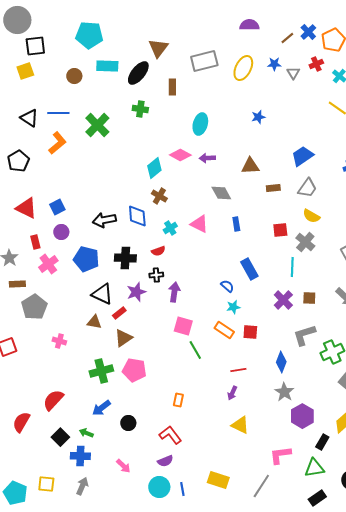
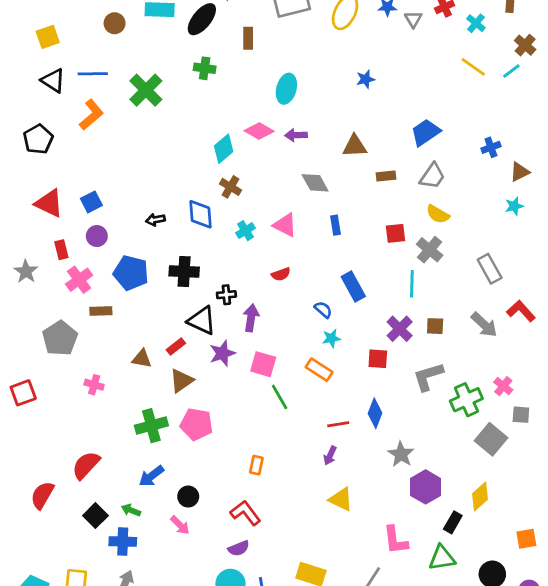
yellow square: (25, 71) -> (48, 37), moved
black arrow: (104, 220) -> (155, 220), size x0.6
red semicircle: (158, 251) -> (281, 274), moved
brown rectangle: (17, 284) -> (101, 311), moved
purple star: (136, 292) -> (222, 353), moved
black triangle: (102, 294) -> (202, 321), moved
red square: (250, 332) -> (378, 359), moved
blue diamond: (281, 362) -> (375, 413), moved
pink L-shape: (280, 455) -> (396, 540), turned -90
pink arrow: (123, 466) -> (180, 525), moved

